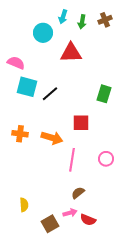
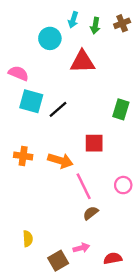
pink line: (72, 160) -> (84, 186), turned -35
brown semicircle: (78, 193) -> (91, 213), moved
red semicircle: (88, 220) -> (113, 258), moved, turned 147

